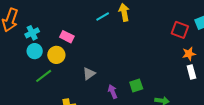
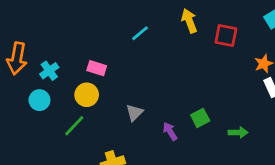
yellow arrow: (124, 12) -> (189, 21), moved
red square: (180, 30) -> (226, 35), moved
cyan circle: (35, 51) -> (39, 100), moved

